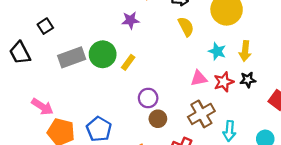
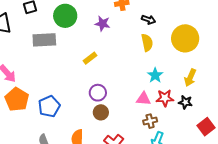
cyan star: (217, 51) -> (155, 75), moved
green circle: (103, 54) -> (65, 16), moved
pink triangle: (199, 78) -> (143, 99), moved
brown cross: (201, 114) -> (150, 121), moved, size x0.6

